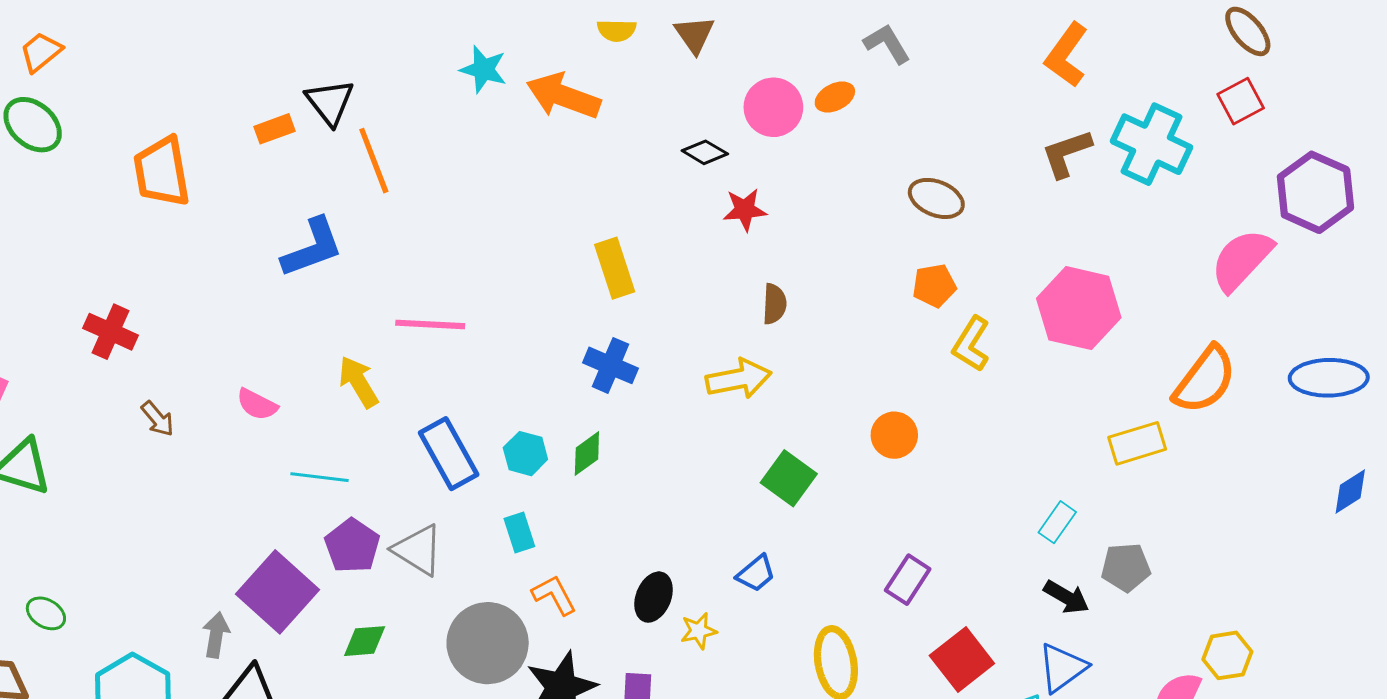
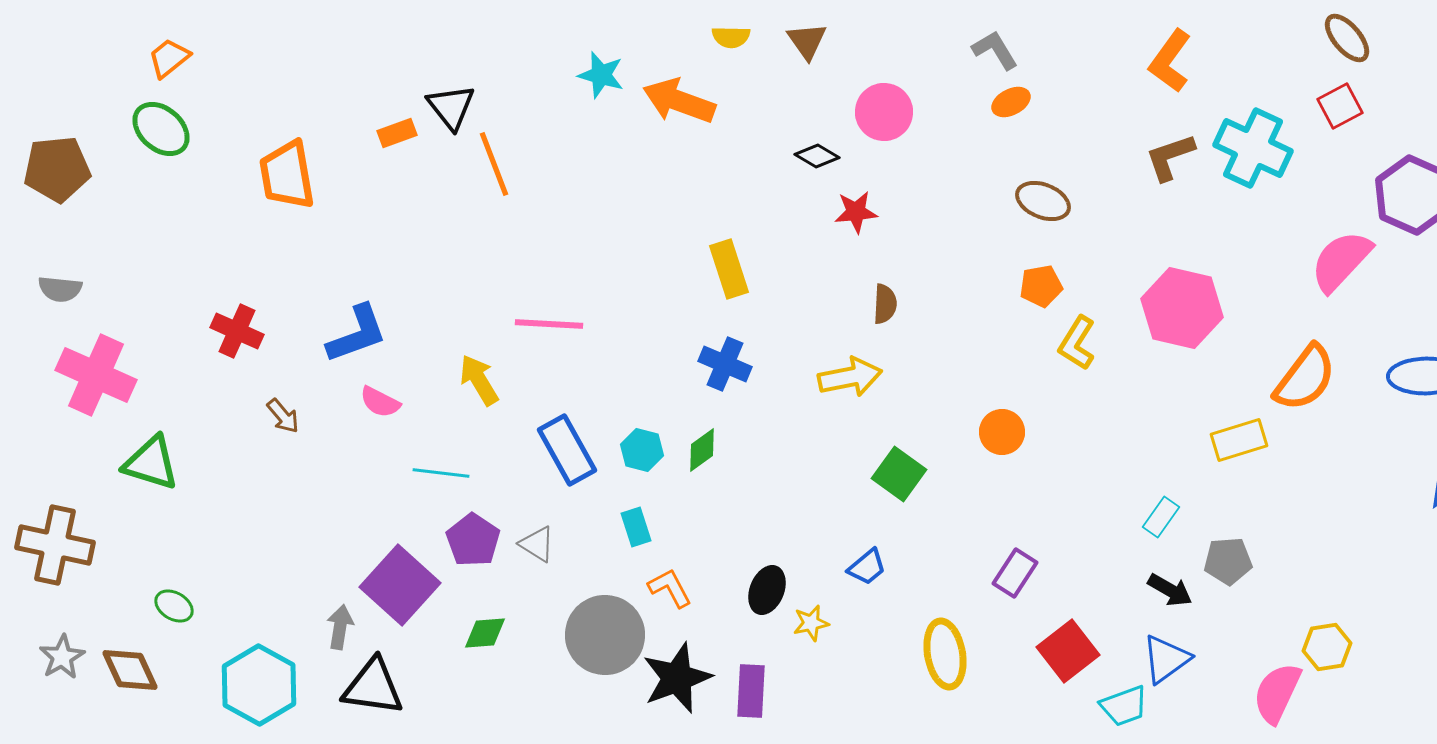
orange ellipse: (835, 97) -> (1011, 102), moved
blue L-shape: (312, 248) -> (357, 334), moved
gray triangle: (418, 550) -> (537, 544), size x0.7

